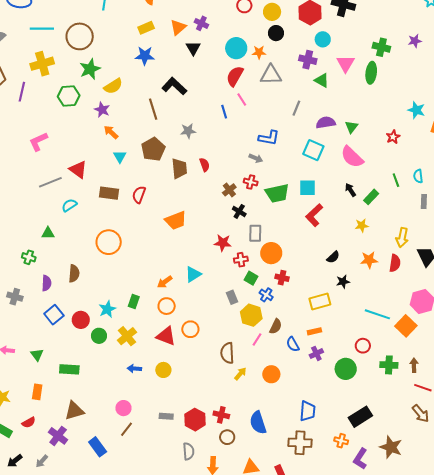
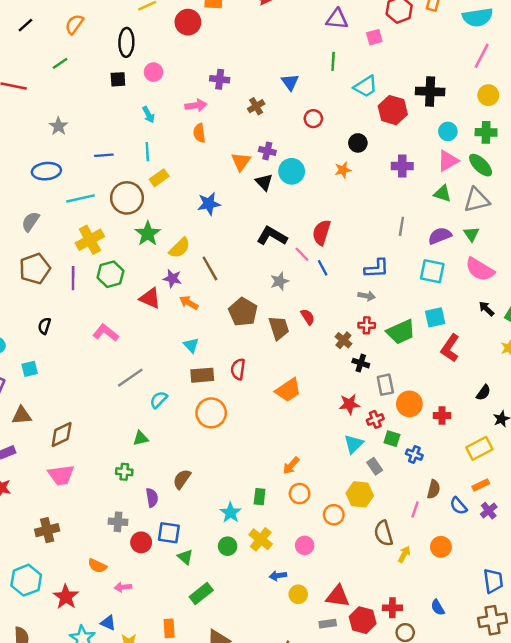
yellow circle: (272, 12) -> (488, 95), moved
yellow rectangle: (146, 28) -> (159, 178), moved
cyan circle: (323, 39) -> (448, 131), moved
cyan circle: (236, 48) -> (292, 171), moved
pink triangle: (346, 64) -> (448, 161), turned 42
green ellipse: (371, 73) -> (481, 165), turned -40
gray triangle: (271, 75) -> (477, 200), moved
red semicircle: (235, 76) -> (322, 232), moved
green triangle: (322, 80) -> (442, 194), moved
black L-shape: (174, 86) -> (272, 236), moved
green hexagon: (69, 96) -> (110, 274), moved
pink line: (242, 99) -> (302, 254), moved
brown line: (153, 109) -> (210, 268), moved
blue line: (224, 112) -> (323, 268), moved
pink L-shape: (38, 142) -> (106, 333), turned 75
cyan triangle: (120, 157) -> (191, 345), moved
red triangle: (78, 170) -> (150, 298), moved
orange circle: (109, 242) -> (211, 413), moved
brown semicircle: (74, 273) -> (182, 479), turned -138
cyan triangle: (193, 274) -> (354, 444), moved
red cross: (282, 278) -> (442, 416), moved
blue square: (54, 315) -> (169, 533), turned -30
yellow hexagon: (251, 315) -> (360, 494), moved
red circle: (81, 320) -> (141, 542), moved
red triangle: (166, 336) -> (338, 596), moved
green triangle: (37, 355) -> (185, 557), moved
green rectangle: (69, 369) -> (201, 594), turned -30
yellow circle: (163, 370) -> (298, 594), moved
pink circle: (123, 408) -> (305, 545), moved
blue semicircle: (258, 423) -> (438, 607), size x0.6

